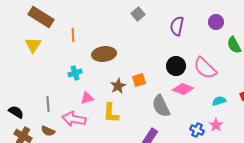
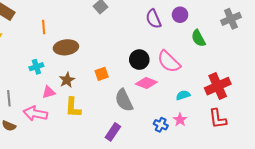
purple semicircle: (177, 26) -> (154, 19), moved, turned -36
orange line: (73, 35) -> (44, 27), moved
brown star: (118, 86) -> (67, 80), moved

